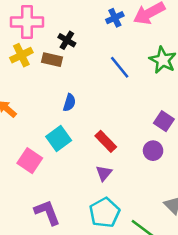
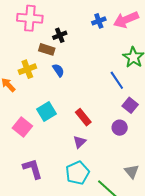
black cross: (67, 40) -> (60, 35), turned 32
yellow cross: (21, 55) -> (27, 69), moved
blue line: (120, 67) -> (117, 80), moved
blue semicircle: (69, 103) -> (58, 70), moved, turned -56

